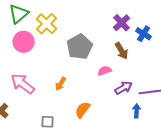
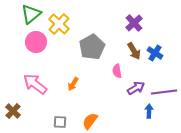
blue cross: (144, 34) -> (155, 53), moved
pink semicircle: (105, 71) -> (117, 71), turned -80
orange semicircle: (83, 110) -> (90, 121), moved

